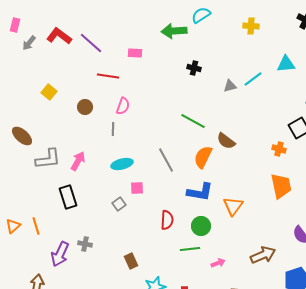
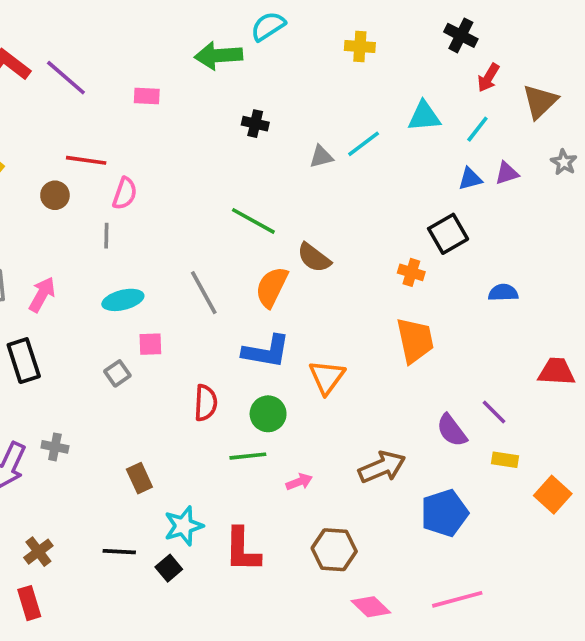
red line: (108, 76) -> (86, 160), moved

